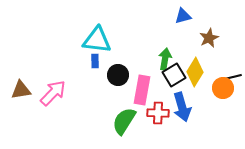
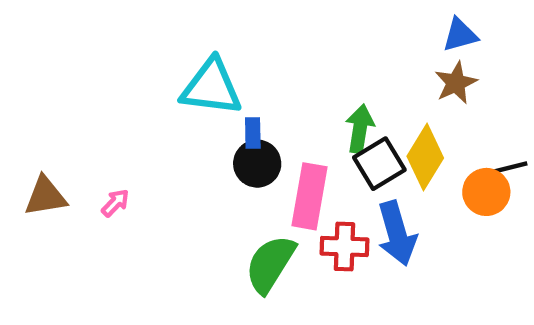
blue triangle: (183, 16) -> (460, 35), moved
blue rectangle: (95, 61) -> (253, 133), moved
pink arrow: (53, 93) -> (115, 203), size x0.5

